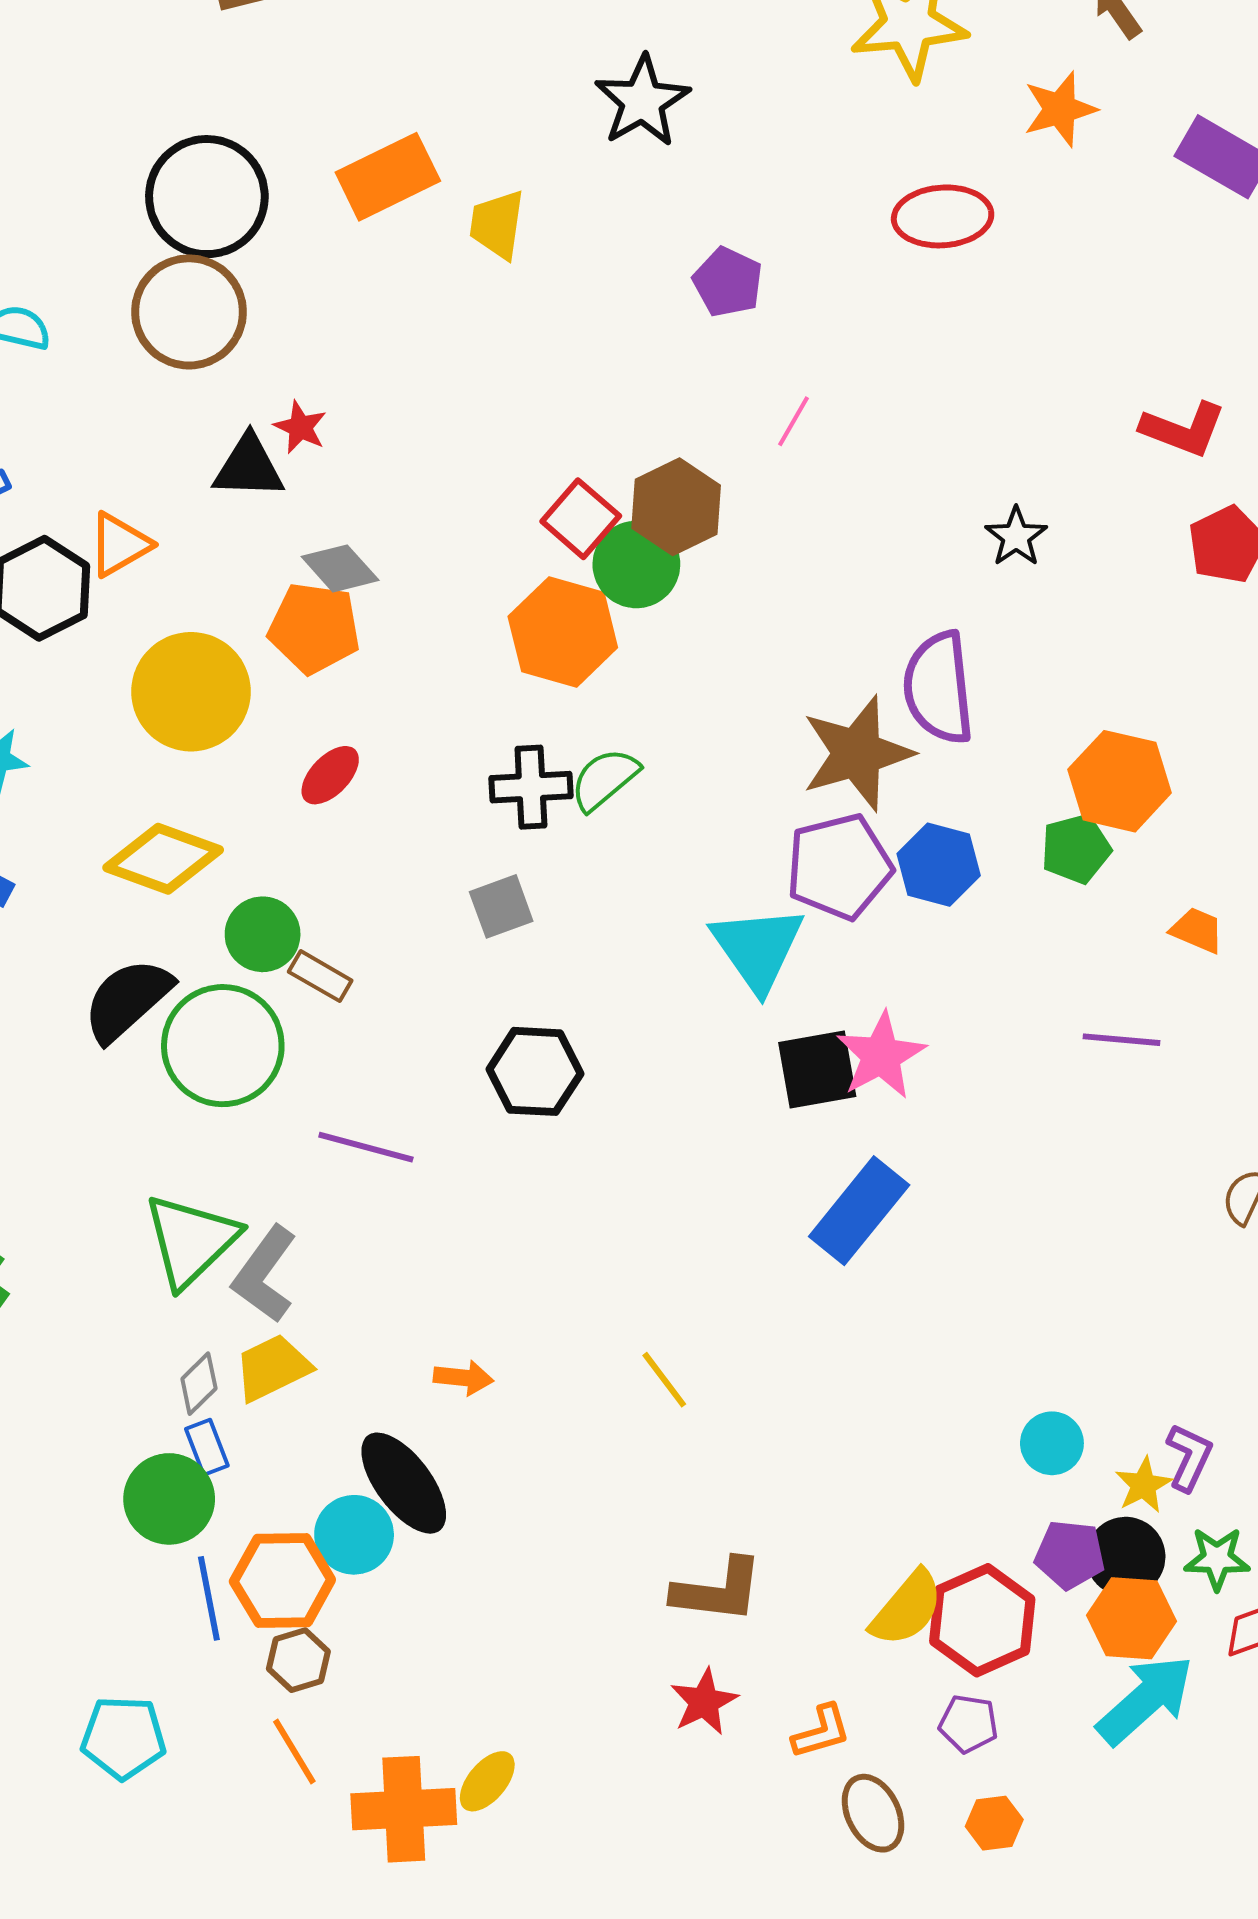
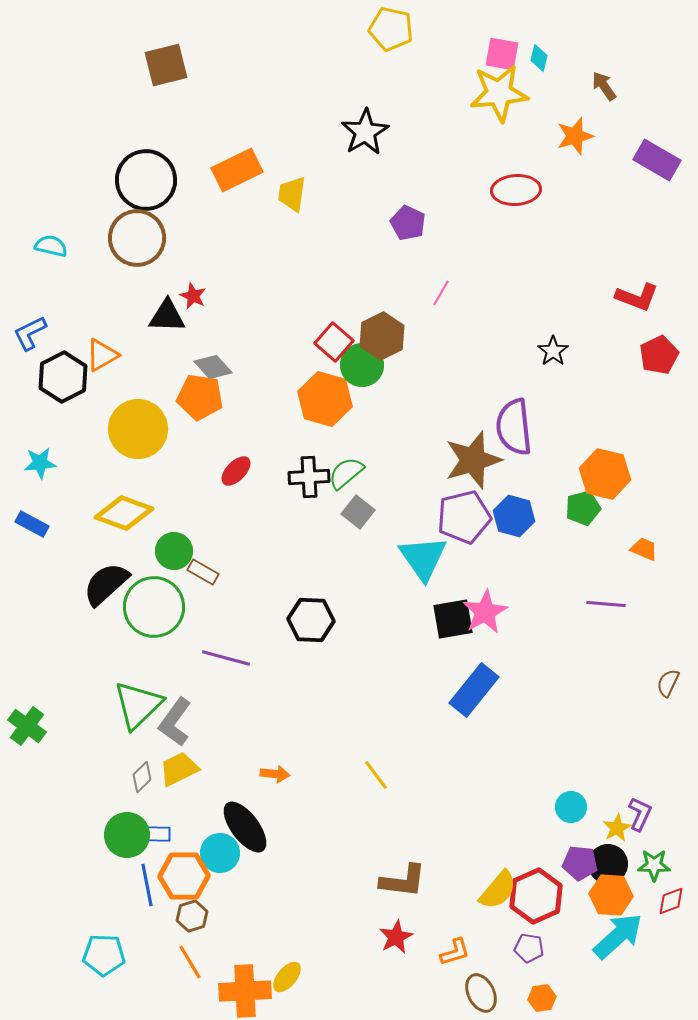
red ellipse: (330, 775) -> (236, 471), moved
gray square: (501, 906) -> (358, 512), moved, turned -32
blue rectangle: (207, 1447) -> (157, 834), moved, turned -68

